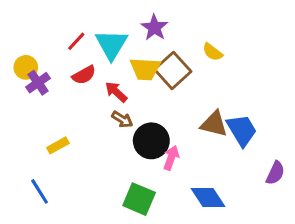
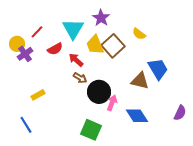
red line: (76, 41) -> (37, 32), moved
yellow trapezoid: (145, 69) -> (95, 45), turned 65
blue trapezoid: (242, 130) -> (158, 69), moved
blue diamond: (208, 198) -> (137, 116), moved

